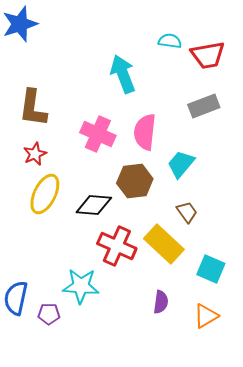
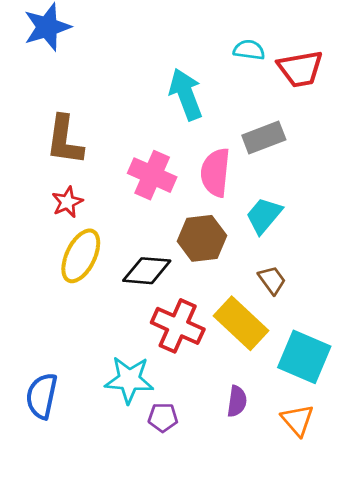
gray rectangle: (204, 106) -> (264, 137), moved
cyan square: (211, 269) -> (304, 357), size x1.4
purple pentagon: (49, 314) -> (163, 417), moved
orange triangle: (206, 316) -> (298, 420), turned -40

